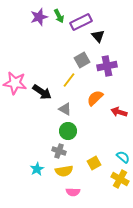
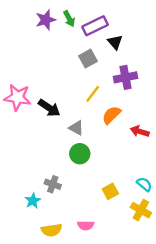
gray square: (82, 60) -> (88, 59), moved
yellow line: (69, 80) -> (93, 94), moved
gray cross: (59, 151) -> (53, 184), moved
cyan star: (37, 169) -> (33, 201), moved
yellow semicircle: (64, 171) -> (52, 230), moved

